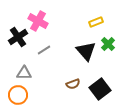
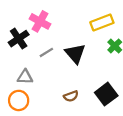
yellow rectangle: (96, 22) -> (102, 22), size x1.5
black triangle: (86, 51) -> (75, 53), moved
brown semicircle: (73, 84) -> (71, 96), moved

